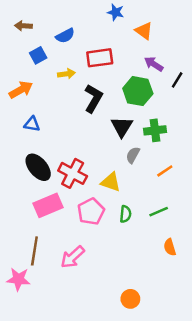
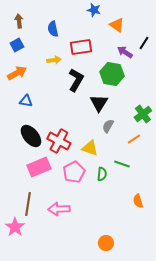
brown arrow: (23, 26) -> (19, 21), turned 80
blue semicircle: (65, 36) -> (53, 29), turned 105
blue square: (38, 55) -> (17, 45), moved
black line: (177, 80) -> (144, 43), moved
green cross: (155, 130) -> (143, 114), moved, turned -30
green line: (159, 212) -> (122, 164), moved, turned 42
pink arrow: (73, 257) -> (59, 209), turned 40
pink star: (18, 279) -> (15, 227), turned 30

